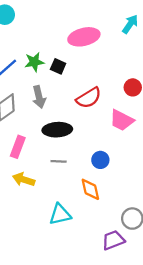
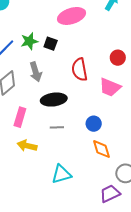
red semicircle: (89, 98) -> (80, 70), turned 115
orange diamond: (90, 189) -> (102, 149), moved

